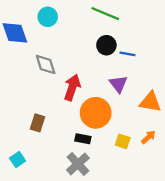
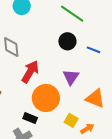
blue line: (127, 54) -> (94, 50), moved
yellow square: (123, 141) -> (71, 120), moved

